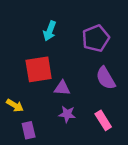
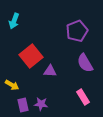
cyan arrow: (50, 31) -> (14, 21), moved
red square: (39, 69) -> (31, 56), turned -30
purple star: (67, 114) -> (41, 104), moved

